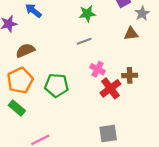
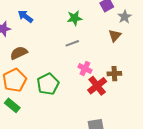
brown triangle: (131, 34) -> (115, 35), turned -40
green pentagon: (56, 85) -> (48, 84), turned -30

